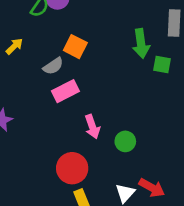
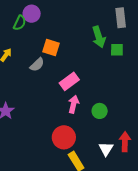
pink rectangle: (65, 91) -> (69, 81), moved
pink arrow: (92, 127) -> (73, 104), turned -138
red arrow: (152, 188) -> (125, 142), turned -108

